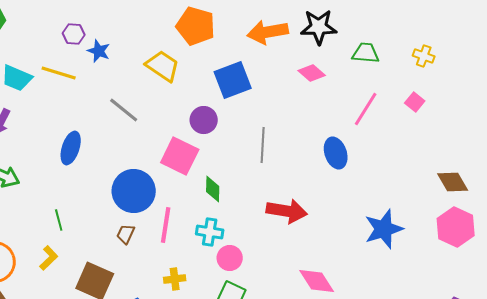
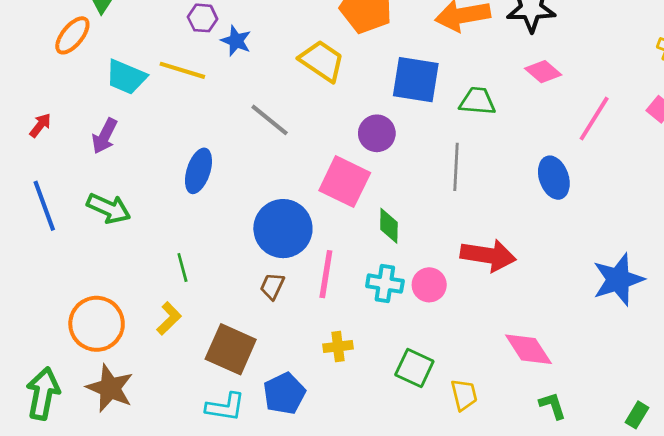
green trapezoid: (366, 53) -> (477, 101), moved
pink diamond: (312, 73) -> (543, 72), moved
blue square: (233, 80) -> (416, 80), turned 30
pink circle: (230, 258) -> (429, 285), moved

